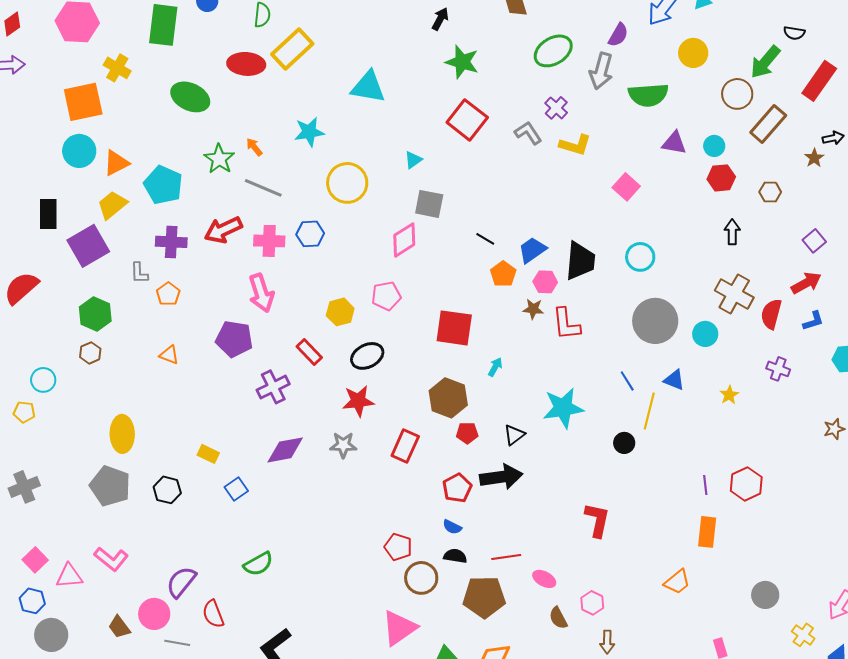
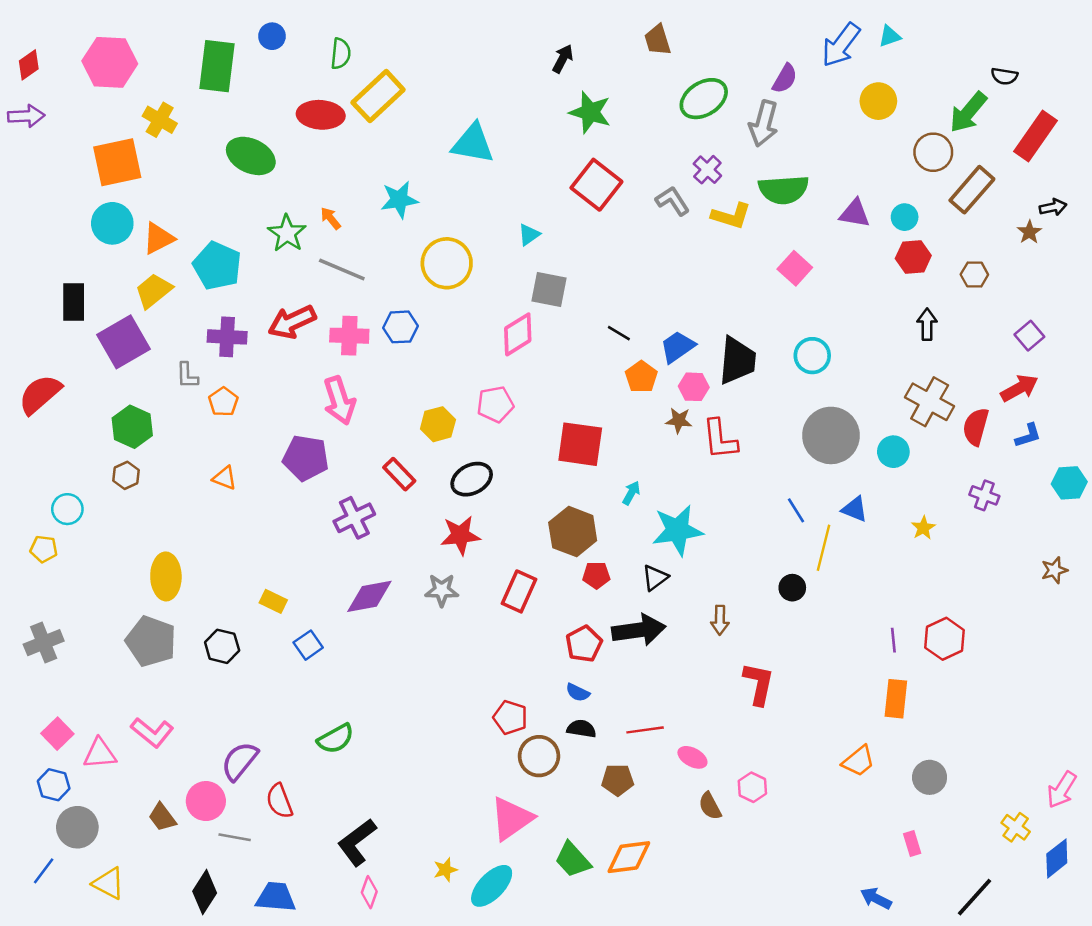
green semicircle: (648, 95) -> (784, 190), moved
cyan star: (563, 408) -> (677, 530), moved
gray circle: (765, 595) -> (930, 777), moved
brown pentagon: (484, 597) -> (618, 780), size x0.6
brown arrow: (607, 642) -> (720, 620), moved

